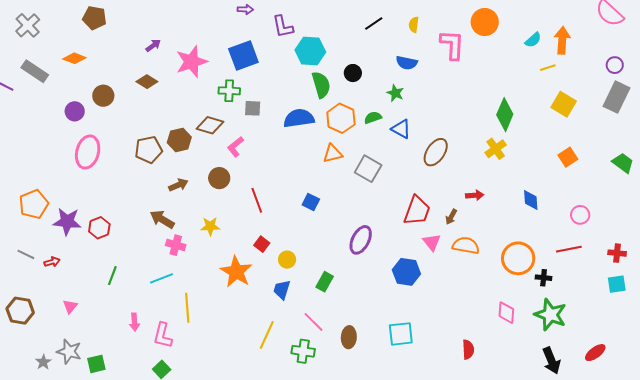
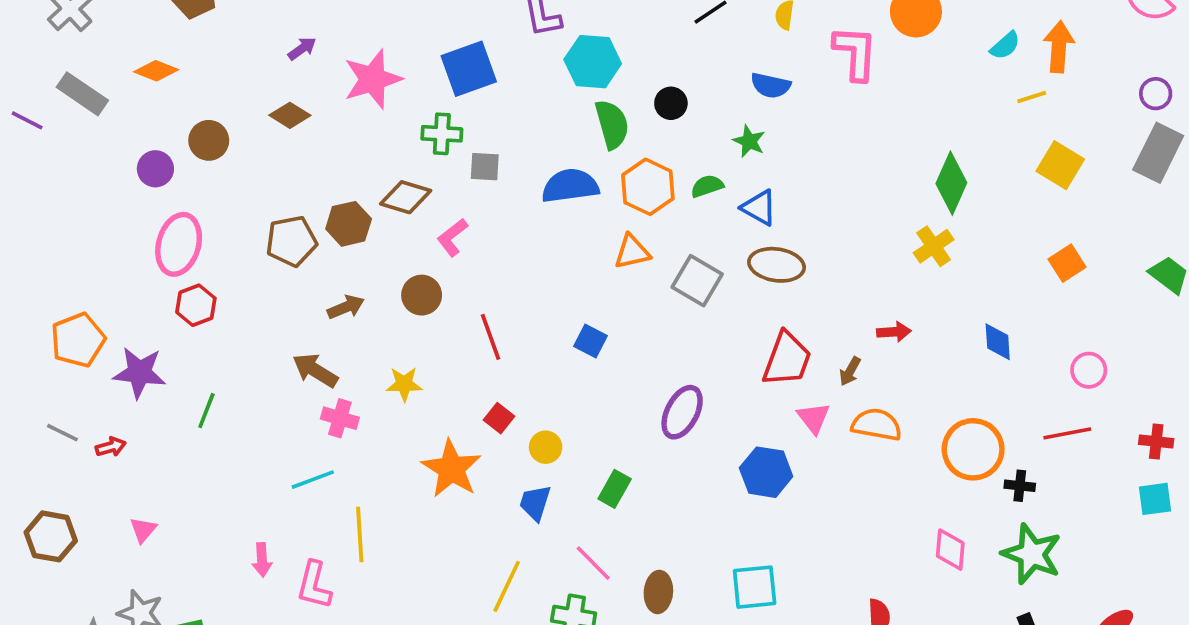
brown ellipse: (436, 152) -> (777, 265), moved, turned 64
red hexagon: (99, 228) -> (196, 305), moved
green line: (112, 276) -> (206, 411), moved

